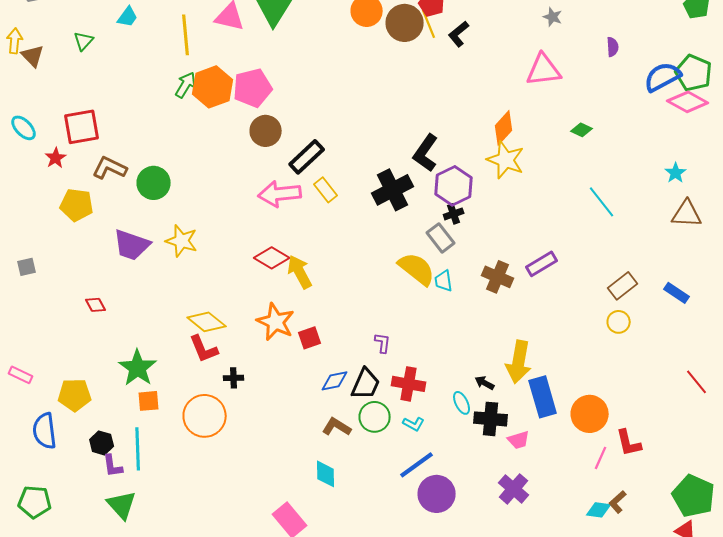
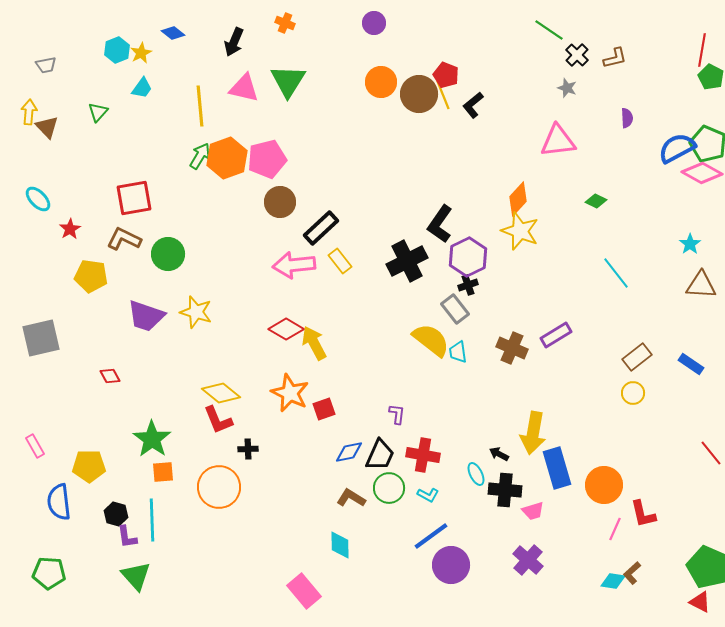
red square: (82, 127) -> (134, 198), moved
gray square: (27, 267) -> (41, 338), size x2.0
pink rectangle: (21, 375) -> (35, 446), turned 35

